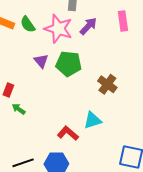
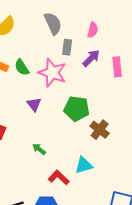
purple arrow: (88, 26) -> (91, 58), moved
green pentagon: (69, 64) -> (77, 109), moved
green arrow: (19, 109) -> (39, 149), moved

